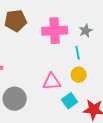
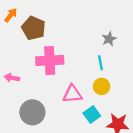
brown pentagon: (16, 21) -> (33, 28), turned 30
pink cross: (55, 31) -> (50, 60), moved

